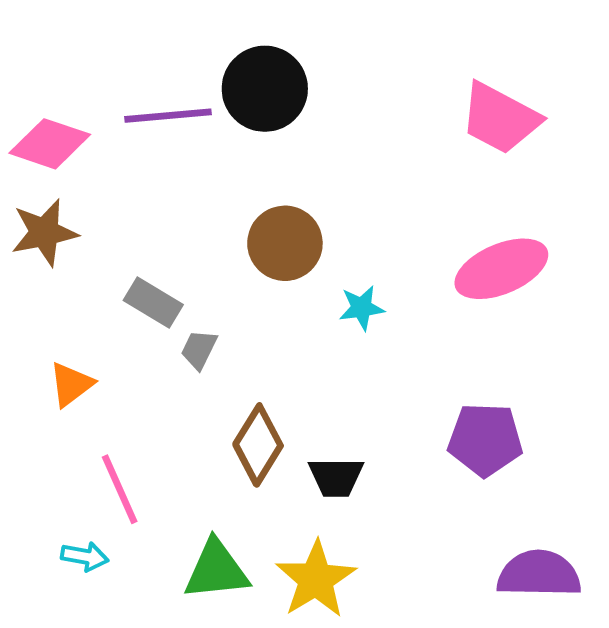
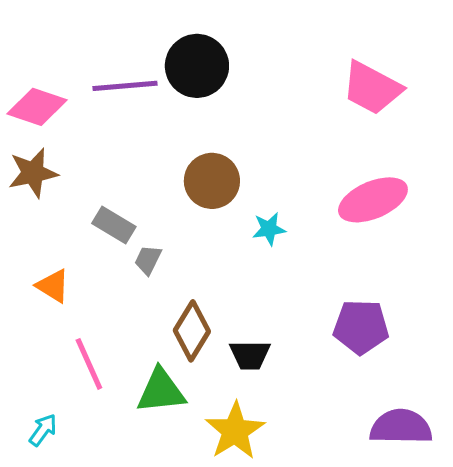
orange triangle: (71, 384) -> (53, 286), turned -51
cyan arrow: (85, 556) -> (43, 430), moved, turned -64
green triangle: (216, 570) -> (161, 391), moved

